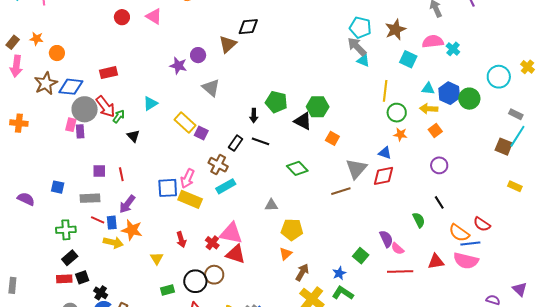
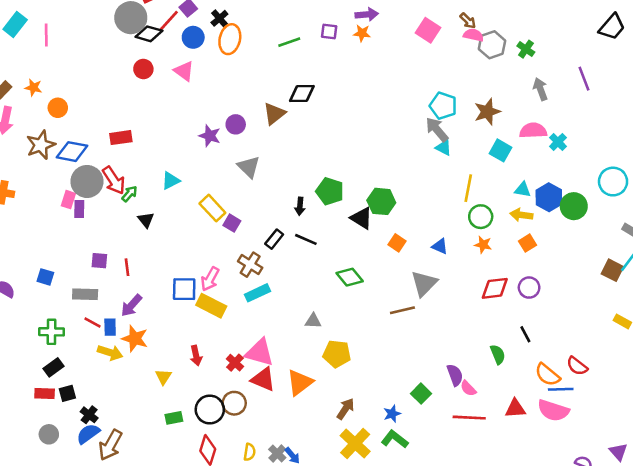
blue triangle: (385, 153) -> (440, 246), moved
red diamond: (383, 176) -> (495, 288), moved
orange triangle: (286, 254) -> (300, 382), moved, size x1.6

